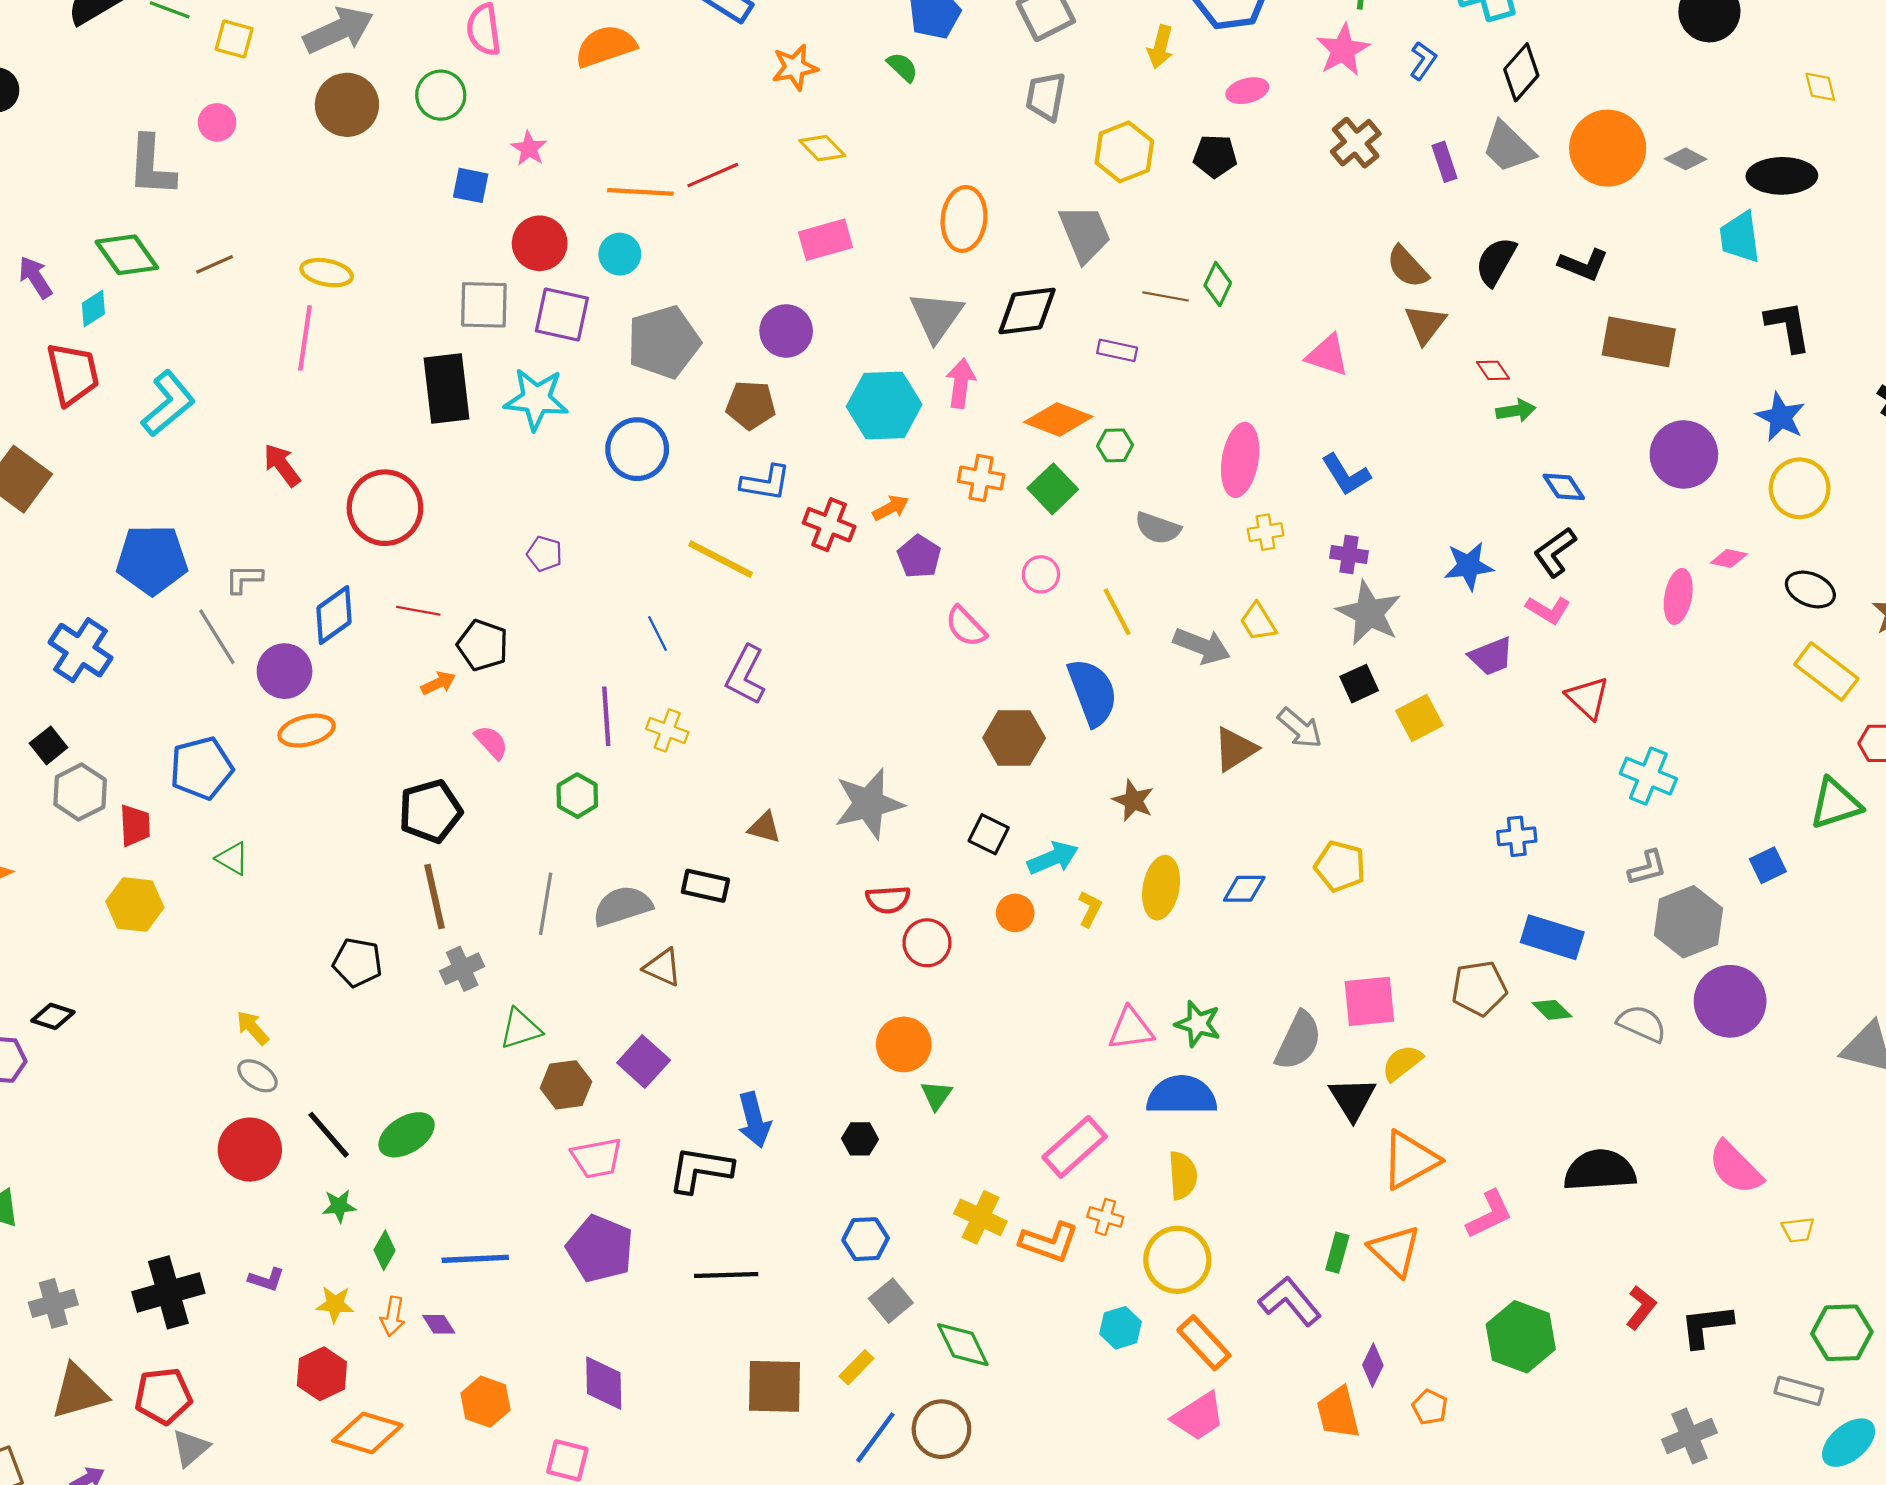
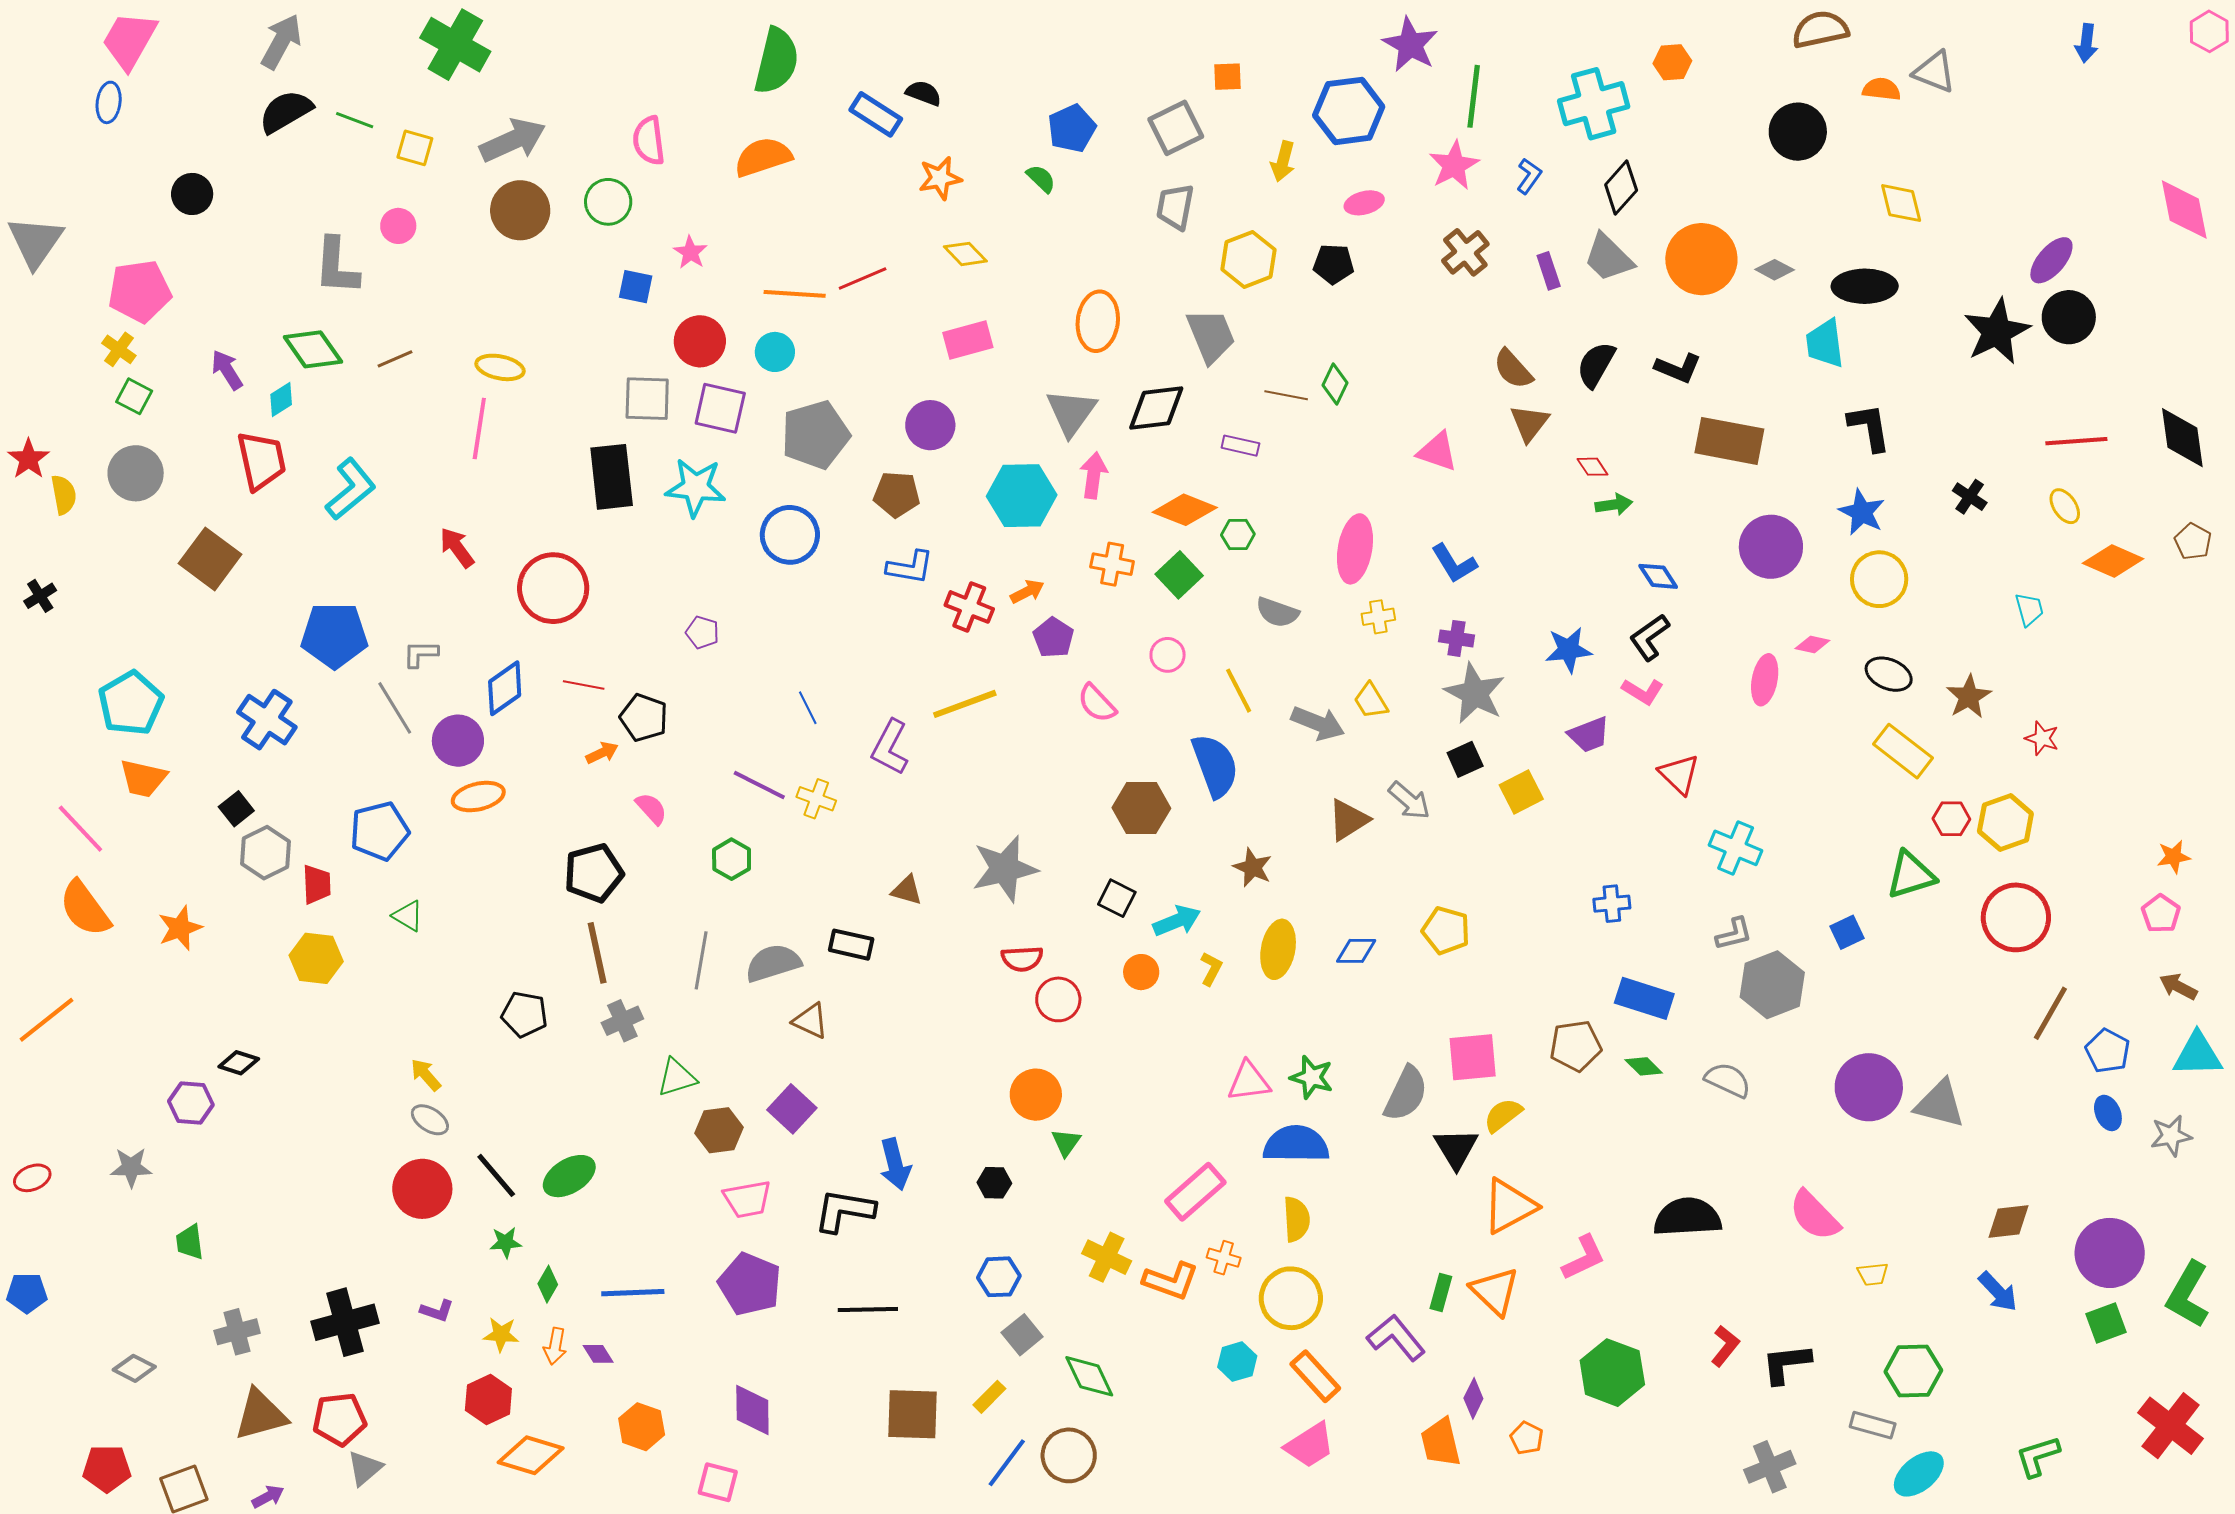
yellow diamond: (1820, 87) -> (1901, 203), size x1.4
yellow line: (721, 559) -> (965, 704), moved, turned -48
purple line: (606, 716) -> (759, 785), turned -60
purple circle: (1730, 1001) -> (1869, 1087), moved

